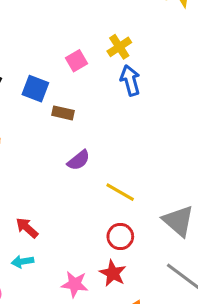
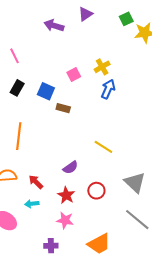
blue arrow: (130, 80) -> (108, 89), turned 36
purple semicircle: (79, 160) -> (70, 167), moved
yellow line: (120, 192) -> (103, 147), moved
red star: (113, 273) -> (66, 195), moved

